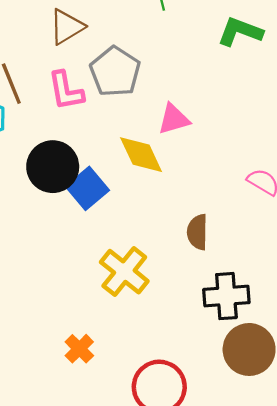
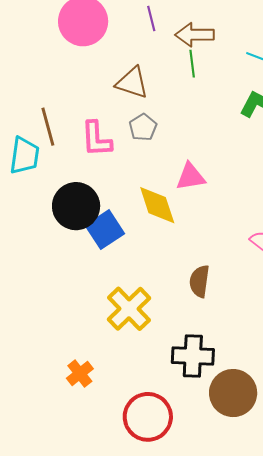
brown triangle: (67, 27) -> (132, 83), moved, turned 42
gray pentagon: (115, 72) -> (143, 127), size x0.6
black cross: (226, 296) -> (193, 356), moved

